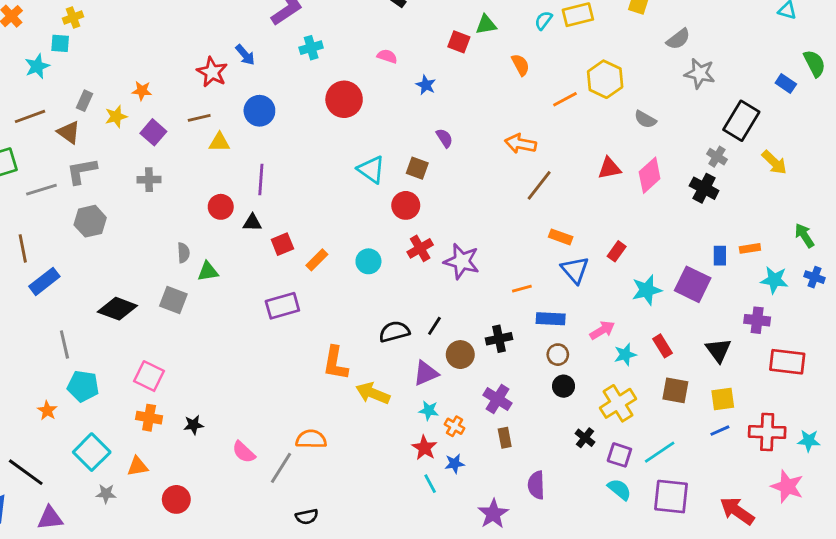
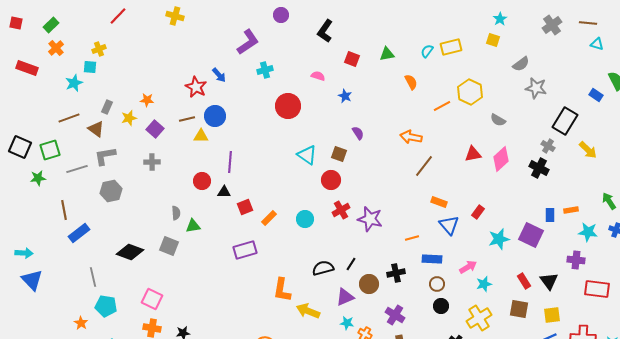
red square: (459, 42) -> (352, 59), moved
blue circle: (259, 111) -> (215, 116), moved
red rectangle: (662, 346) -> (524, 281), moved

